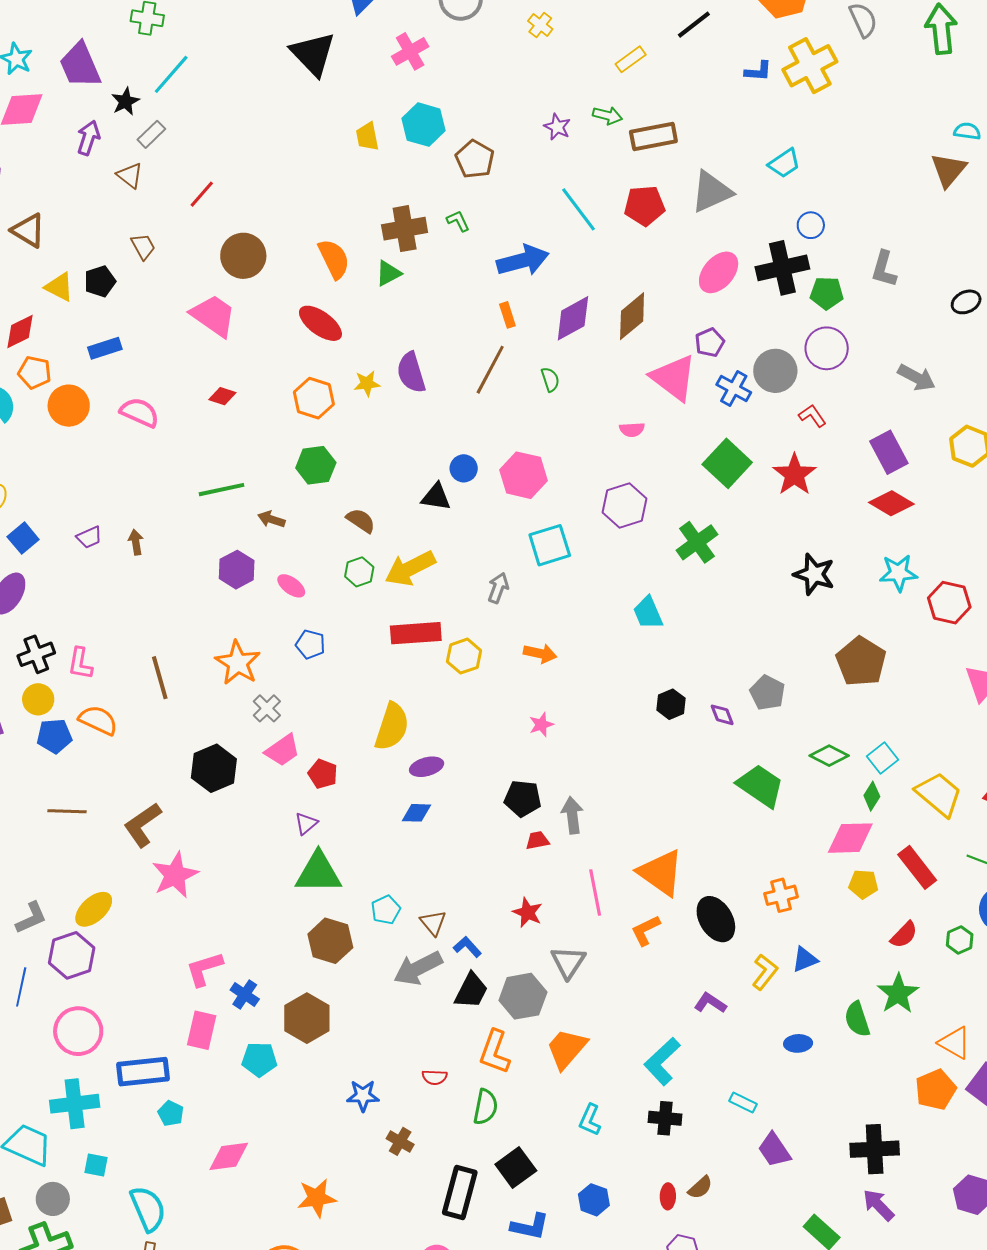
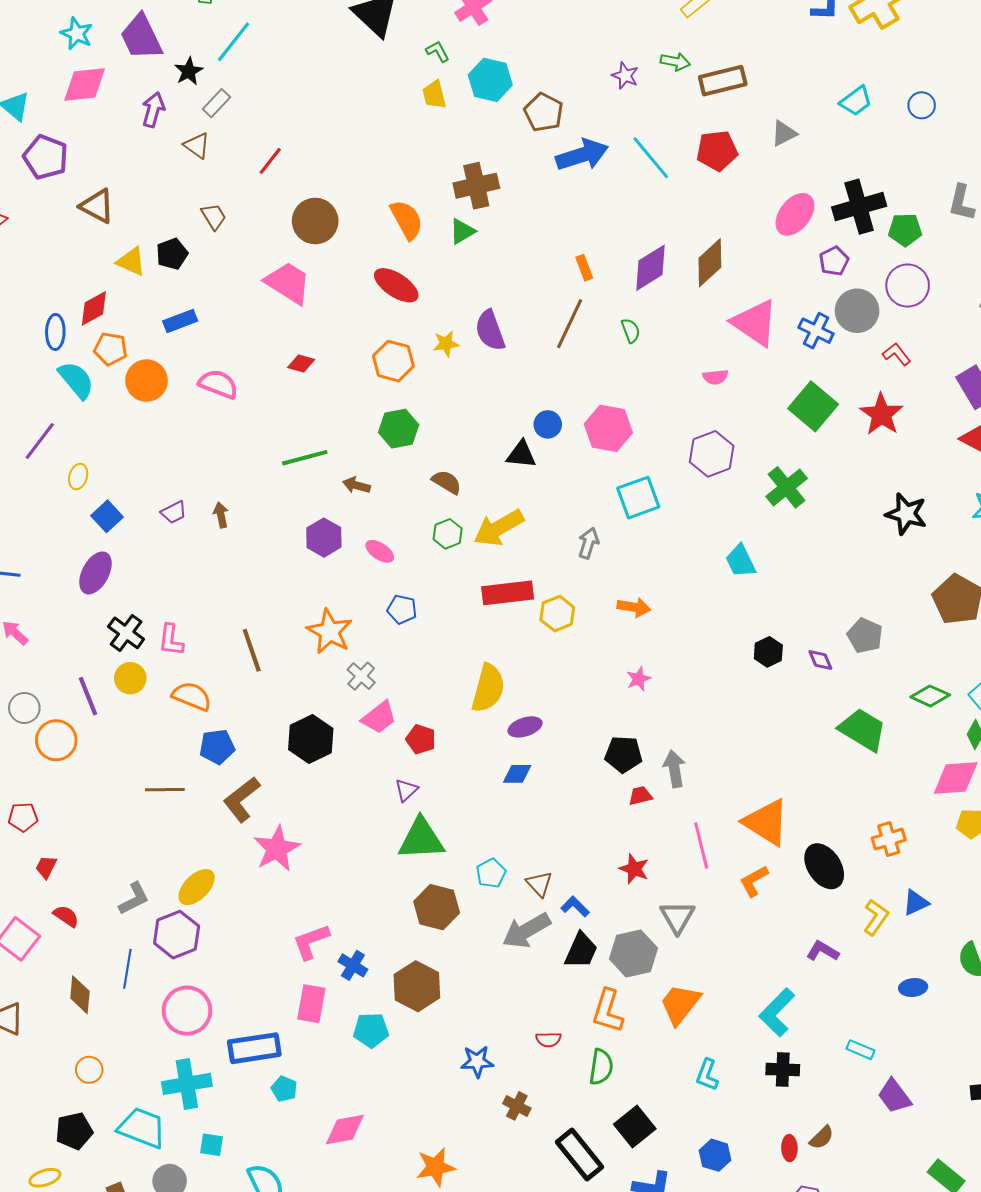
gray triangle: (711, 192) -> (784, 133), size x0.6
green L-shape: (458, 221) -> (438, 51), moved
blue circle: (811, 225) -> (922, 105), moved
blue arrow: (523, 260) -> (582, 155), moved
purple pentagon: (710, 342) -> (834, 261), moved
black cross: (36, 654) -> (126, 633), turned -30
blue pentagon: (54, 736) -> (217, 747), moved
black rectangle: (460, 1192) -> (579, 1154), turned -51

